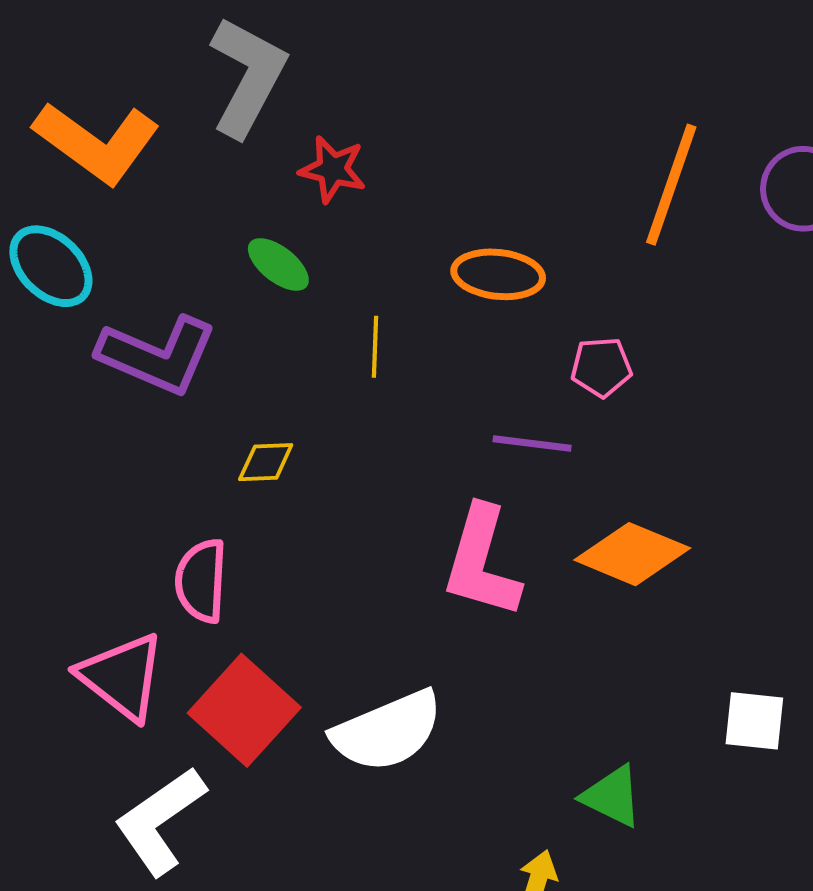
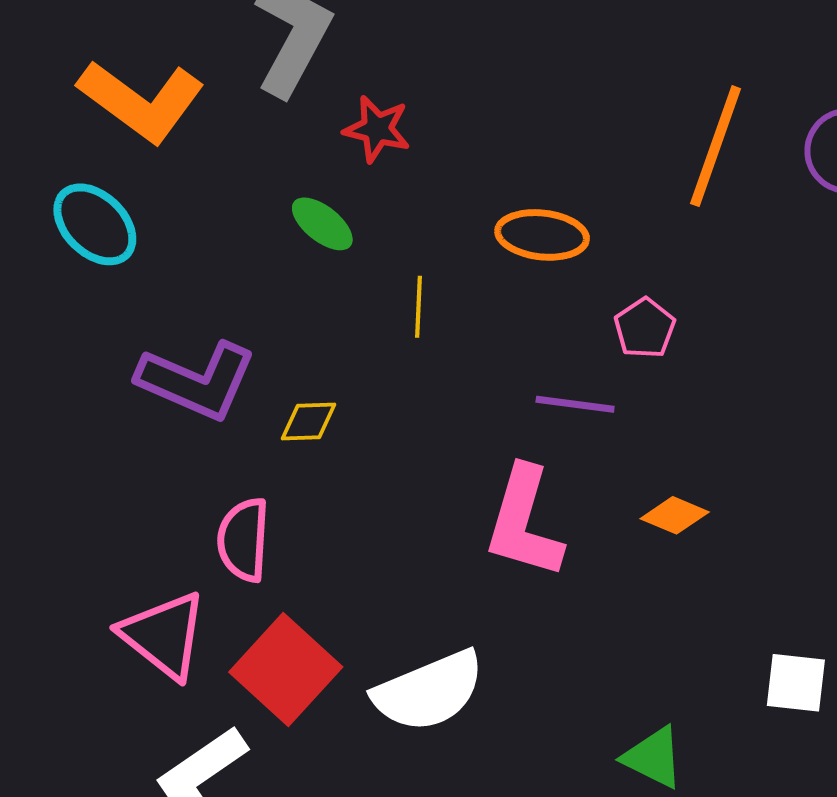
purple L-shape: (157, 355) -> (197, 381), moved
pink pentagon: (601, 367) -> (645, 328), turned -30
orange diamond: (632, 554) -> (675, 515), size x0.6

